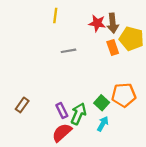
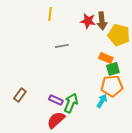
orange rectangle: (113, 48) -> (106, 58), moved, turned -48
green square: (102, 103) -> (113, 69), moved, turned 32
purple rectangle: (62, 110) -> (56, 100), turned -40
cyan arrow: (103, 124) -> (102, 101), moved

